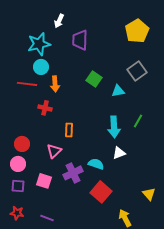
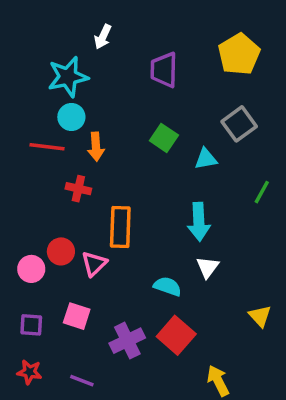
purple trapezoid: (80, 40) -> (164, 70), moved
green line: (138, 121) -> (262, 192), moved
orange rectangle: (69, 130) -> (120, 227), size x1.6
red circle: (22, 144) -> (61, 251), moved
white triangle: (119, 153) -> (208, 267), turned -32
pink circle: (18, 164) -> (31, 269), moved
purple cross: (73, 173) -> (127, 341), moved
yellow triangle: (149, 194) -> (260, 316), moved

